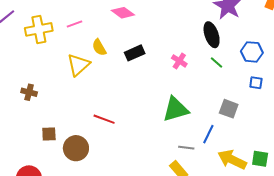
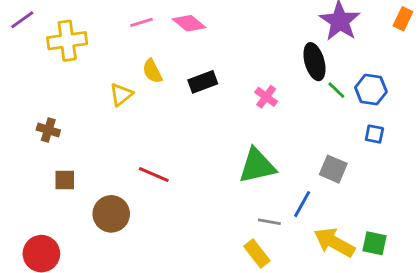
pink line: (75, 24) -> (142, 22), moved
green line: (216, 62) -> (336, 90), moved
yellow triangle: (78, 65) -> (121, 95), size x0.7
brown square: (49, 134) -> (65, 180), moved

